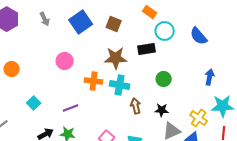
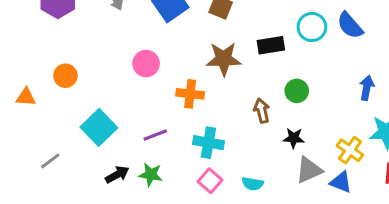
cyan circle: (165, 31) -> (312, 27), moved
cyan cross: (120, 85) -> (208, 143), moved
cyan square: (34, 103) -> (99, 127), size x1.6
brown arrow: (136, 106) -> (262, 111), moved

